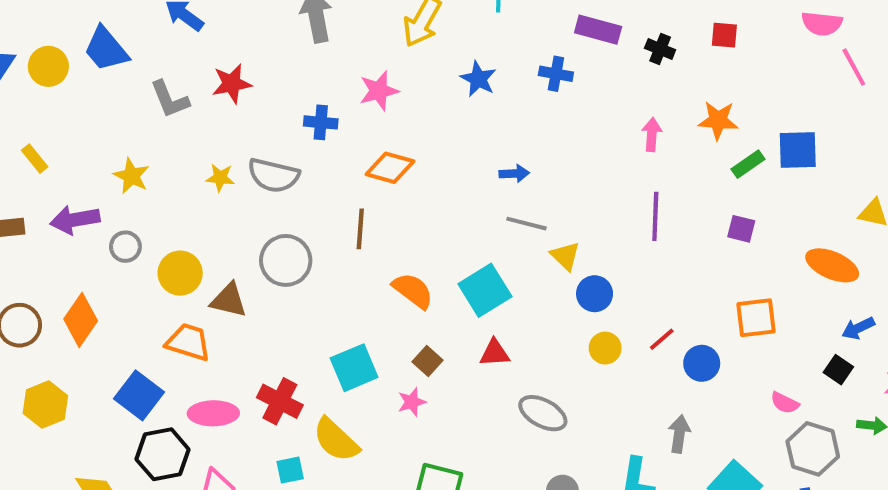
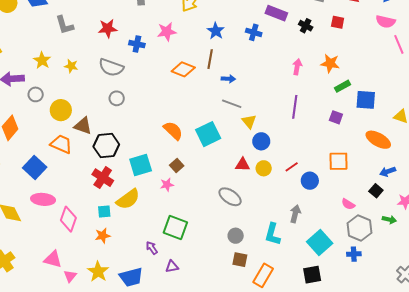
red star: (232, 84) -> (108, 28), moved
blue square: (798, 150) -> (366, 100), moved
orange diamond: (390, 168) -> (183, 69), moved
yellow star: (220, 178) -> (71, 66), moved
brown line: (360, 229) -> (210, 59), moved
gray circle: (286, 260) -> (117, 98), moved, size x0.6
red triangle: (494, 353) -> (243, 165), moved
pink ellipse: (213, 413) -> (43, 199), moved
yellow semicircle: (336, 440) -> (128, 199), turned -85
black hexagon: (163, 454) -> (106, 145), moved

